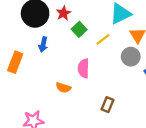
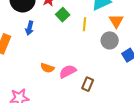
yellow line: (103, 39) -> (84, 24), turned -48
pink semicircle: (84, 68) -> (68, 71), moved, turned 60

